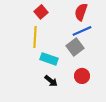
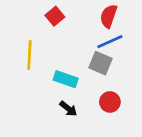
yellow line: (35, 37) -> (29, 55), moved
gray square: (75, 47) -> (101, 63), turned -30

